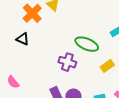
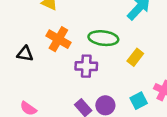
orange cross: (32, 13) -> (58, 39), moved

